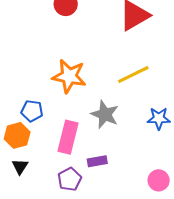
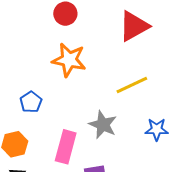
orange star: (69, 76) -> (69, 60), moved
blue pentagon: (32, 111) -> (31, 102), moved, turned 30

